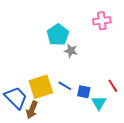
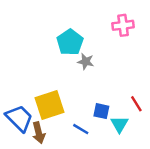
blue line: (65, 86) -> (81, 129), moved
brown arrow: (32, 110) -> (39, 133), turned -36

